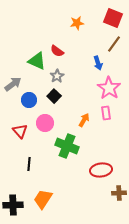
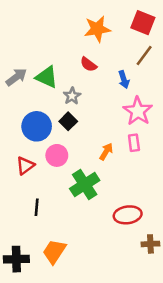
orange star: (77, 23) -> (97, 29), size x1.5
red semicircle: (57, 51) -> (88, 64), moved
gray arrow: (13, 84) -> (16, 77), moved
blue circle: (29, 100) -> (37, 126), size x1.5
red triangle: (20, 131) -> (25, 166), turned 35
green cross: (67, 146) -> (85, 184), turned 35

